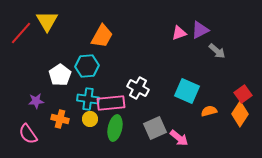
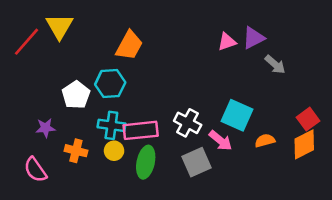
white cross: (138, 88) -> (188, 123), moved
orange diamond: (240, 114) -> (304, 144), turned 30
pink arrow: (179, 138) -> (221, 141), moved

